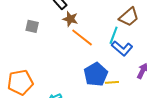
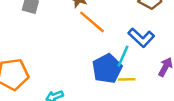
cyan line: (114, 35) -> (123, 56), moved

